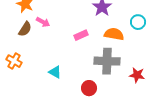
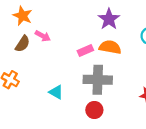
orange semicircle: (114, 34) -> (110, 47), moved
gray cross: (107, 61) -> (98, 80), moved

